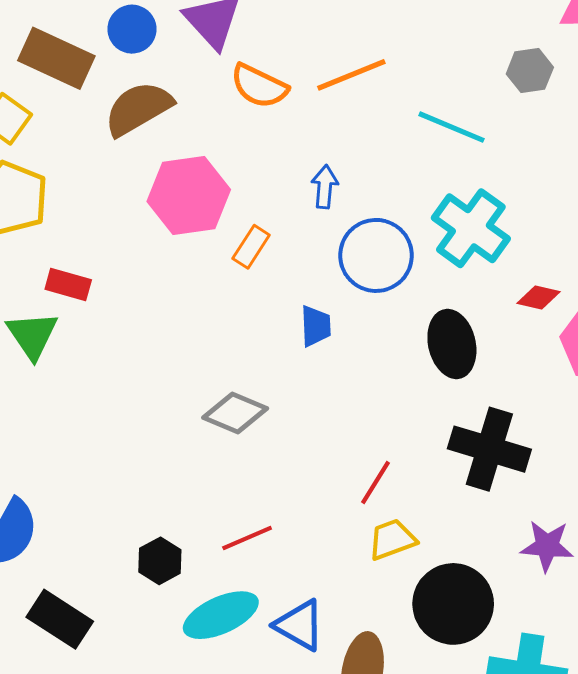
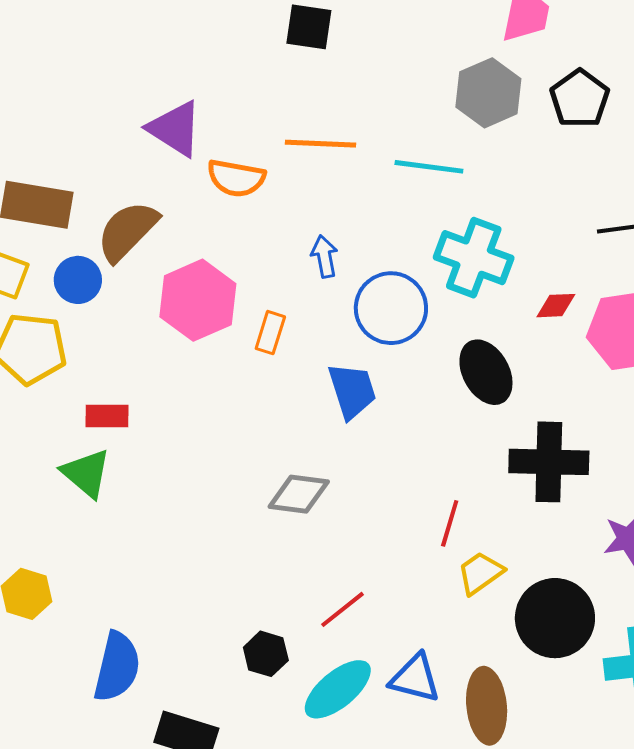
blue circle: (132, 29) -> (78, 280), moved
gray hexagon: (530, 71) -> (488, 93), size x1.5
orange line: (351, 75) -> (321, 144), turned 40
blue trapezoid: (316, 326) -> (352, 391), size x1.4

